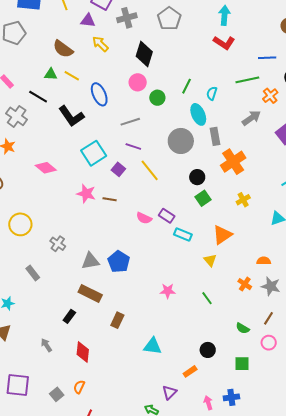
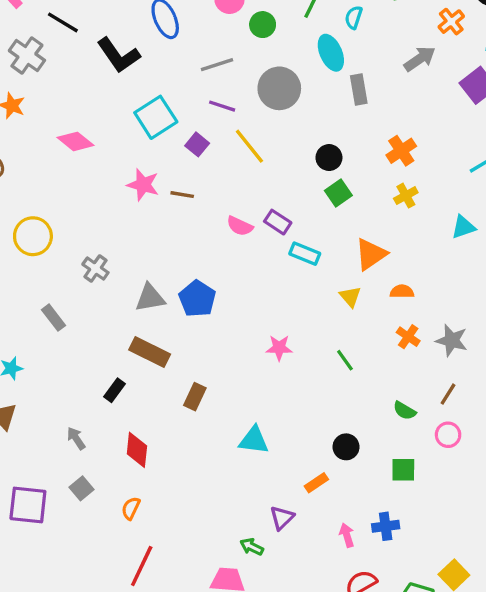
gray circle: (181, 141) -> (279, 88), moved
orange cross: (233, 162) -> (401, 151), moved, size x0.7
orange semicircle: (264, 261) -> (402, 292), moved
gray square: (57, 394) -> (82, 488), moved

